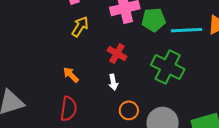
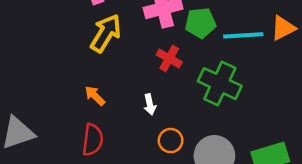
yellow arrow: (80, 27) -> (106, 33), size x1.4
red cross: (117, 53) -> (169, 58), moved

